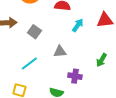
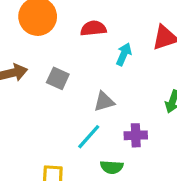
cyan line: (29, 64) -> (89, 137), moved

